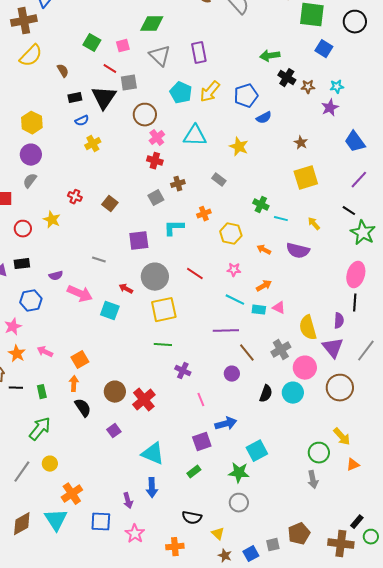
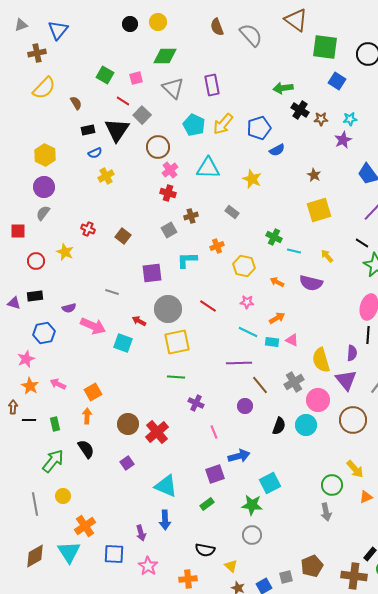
brown cross: (24, 21) -> (37, 53), size x0.7
gray square: (129, 83) -> (142, 115), turned -36
black semicircle: (83, 408) -> (86, 449), moved
gray line: (22, 472) -> (35, 504), turned -45

